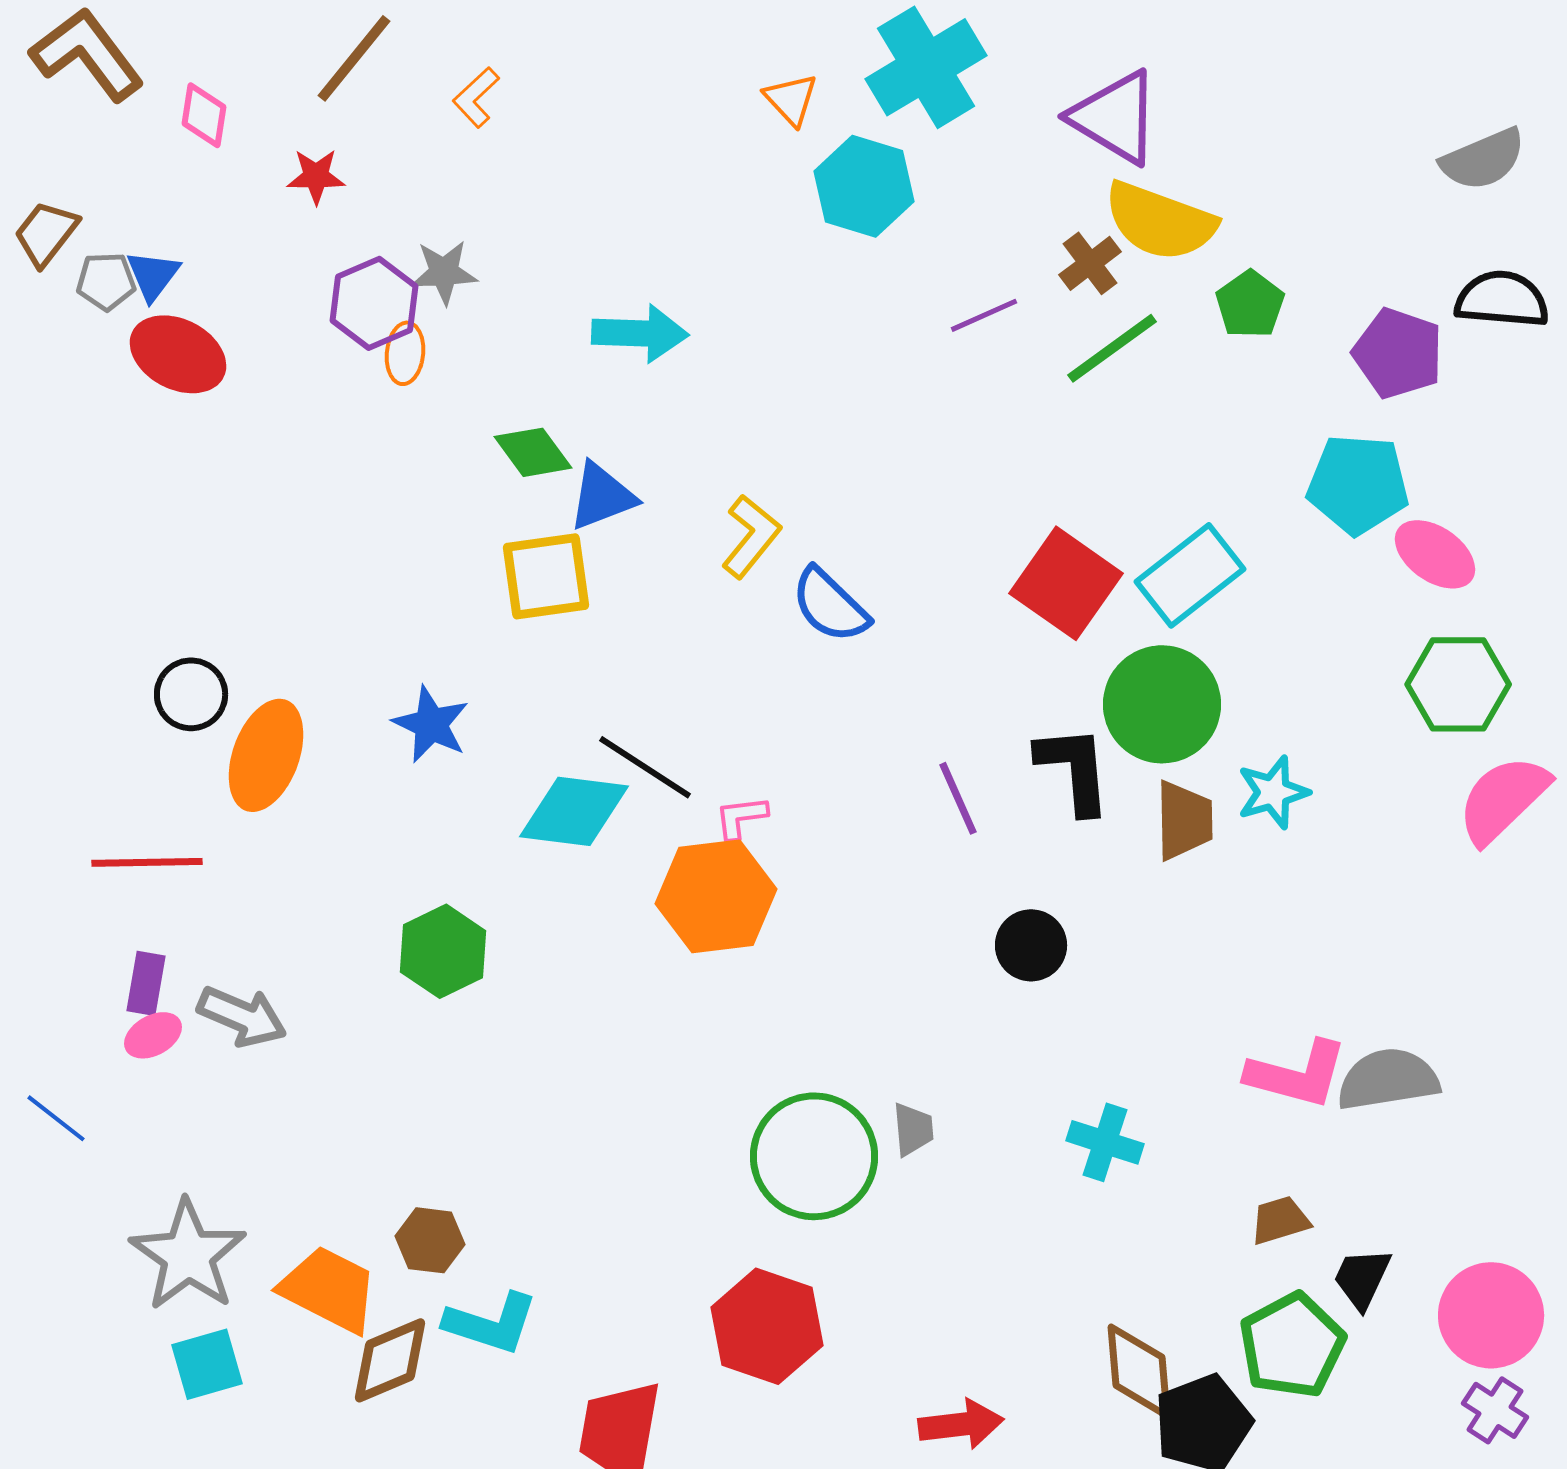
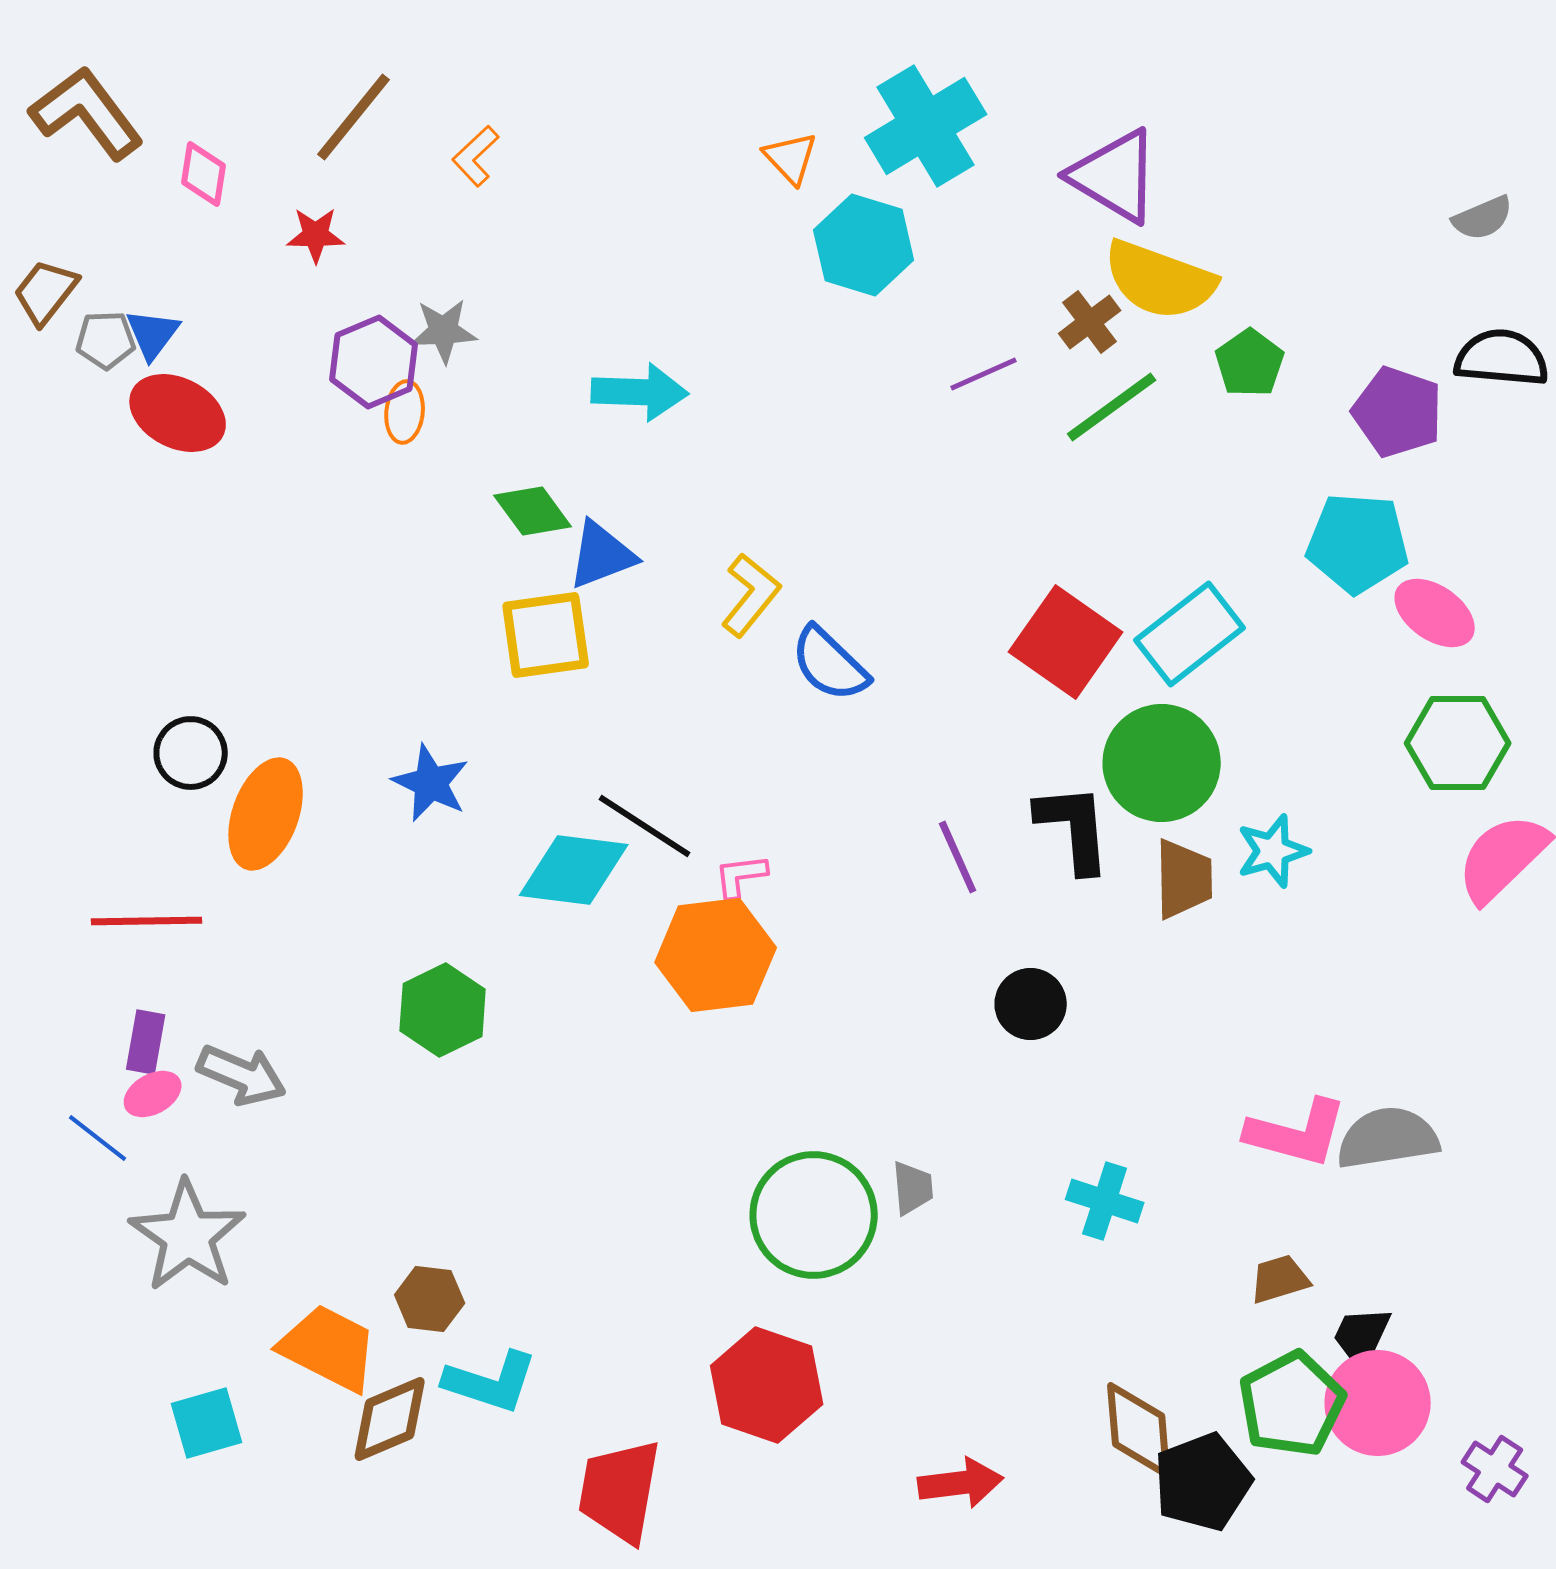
gray semicircle: (1483, 159) -> (1483, 218), size x0.7
blue line: (56, 1118) -> (98, 1138), moved
gray star: (188, 1255) -> (188, 1236), moved
pink circle: (1491, 1315) -> (1378, 1403), moved

